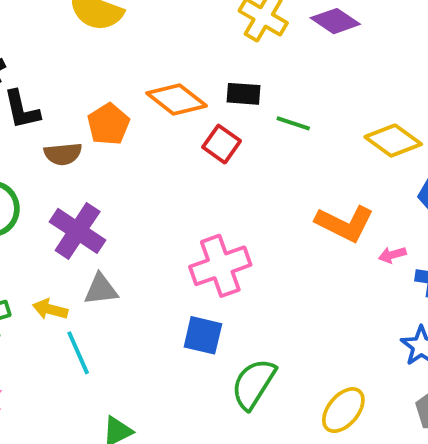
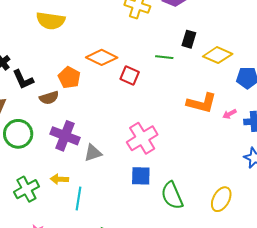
black rectangle: (244, 94) -> (189, 39), moved, turned -66
gray triangle: (101, 289) -> (93, 153), moved
cyan line: (78, 353) -> (78, 199), turned 45
green semicircle: (253, 384) -> (172, 195), turned -44

